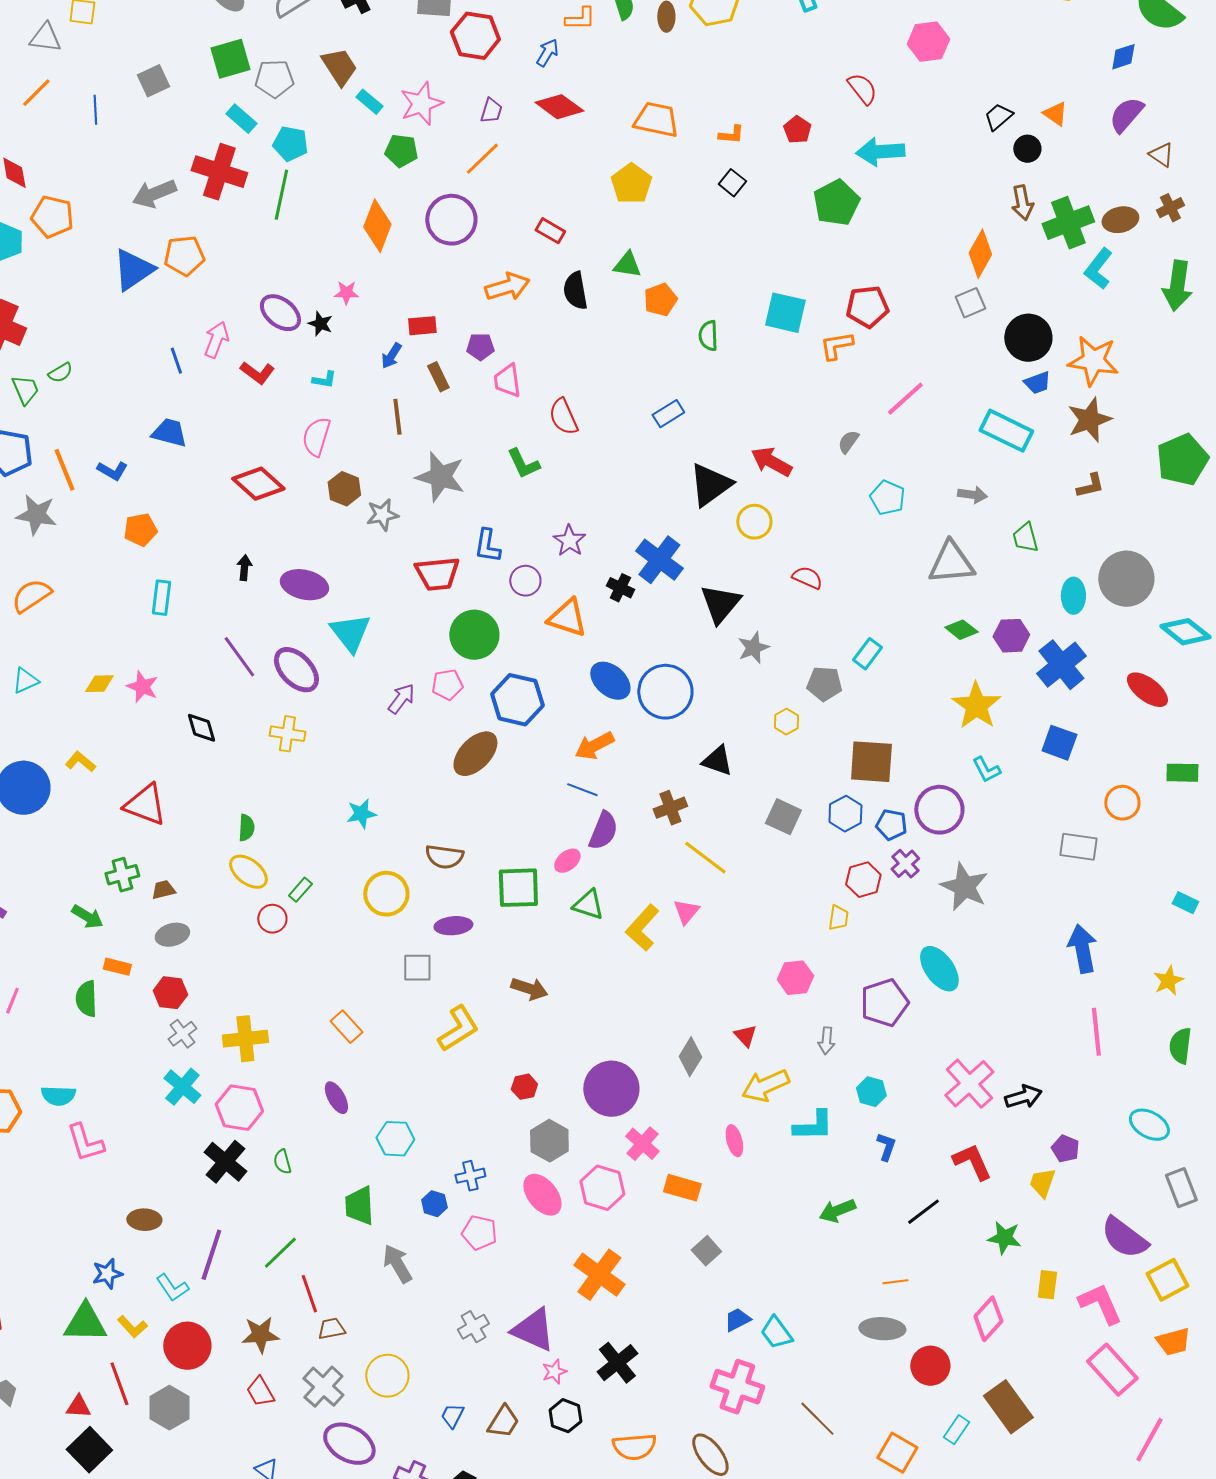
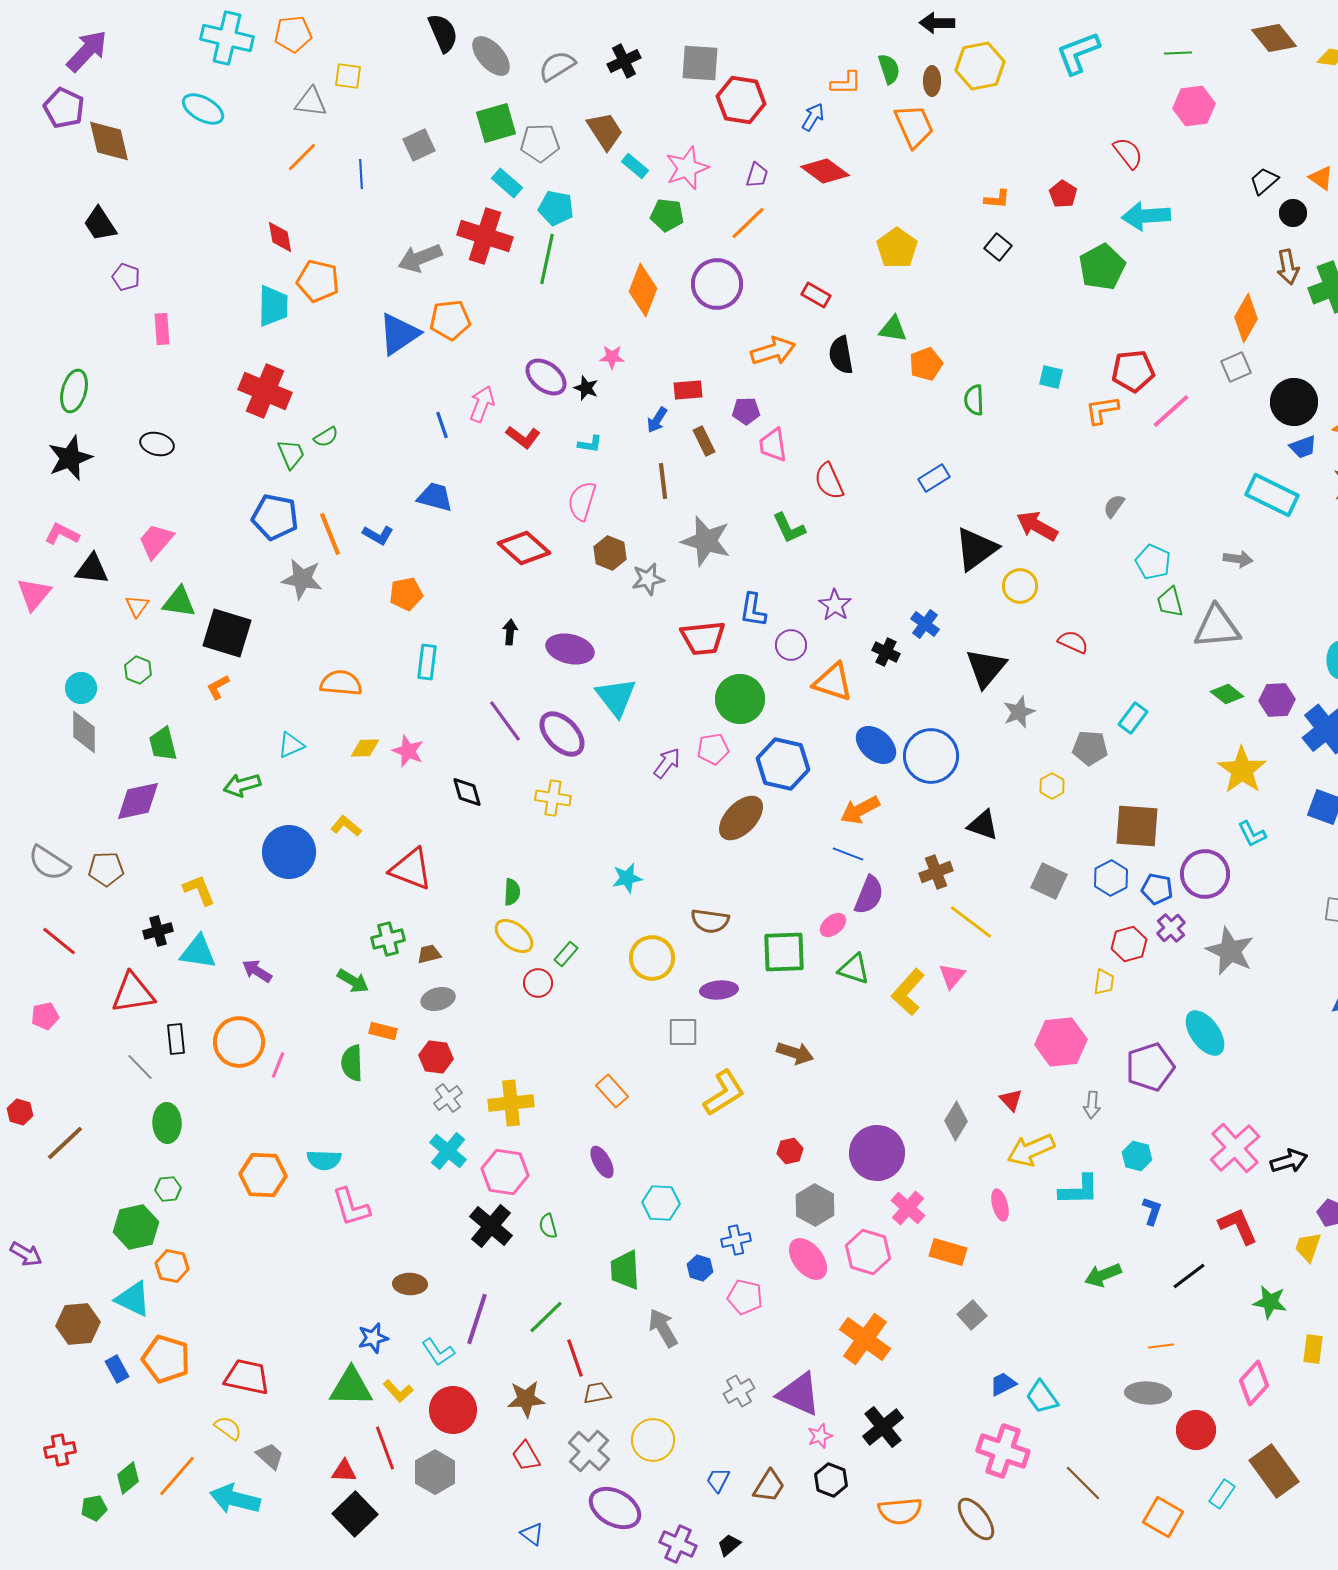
orange trapezoid: (656, 120) -> (914, 126), moved, turned 54
cyan square: (785, 313) -> (1051, 377), size x0.6
pink line: (905, 399) -> (1171, 411), moved
green trapezoid: (1025, 538) -> (1170, 602), moved
blue cross: (659, 560) -> (925, 624), size x0.6
orange semicircle: (31, 596) -> (341, 683), moved, turned 39
pink hexagon: (795, 978) -> (1061, 1042), size x1.4

